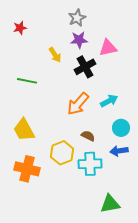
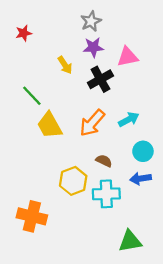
green line: (27, 81) -> (32, 96), turned 36
yellow trapezoid: (24, 130) -> (50, 125), moved
orange cross: (27, 169) -> (32, 216), moved

